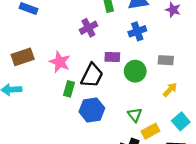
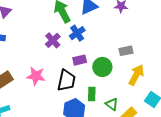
blue cross: (137, 31) -> (77, 33), moved
green rectangle: (69, 89) -> (92, 94), moved
yellow arrow: (170, 90) -> (136, 75), size x1.5

